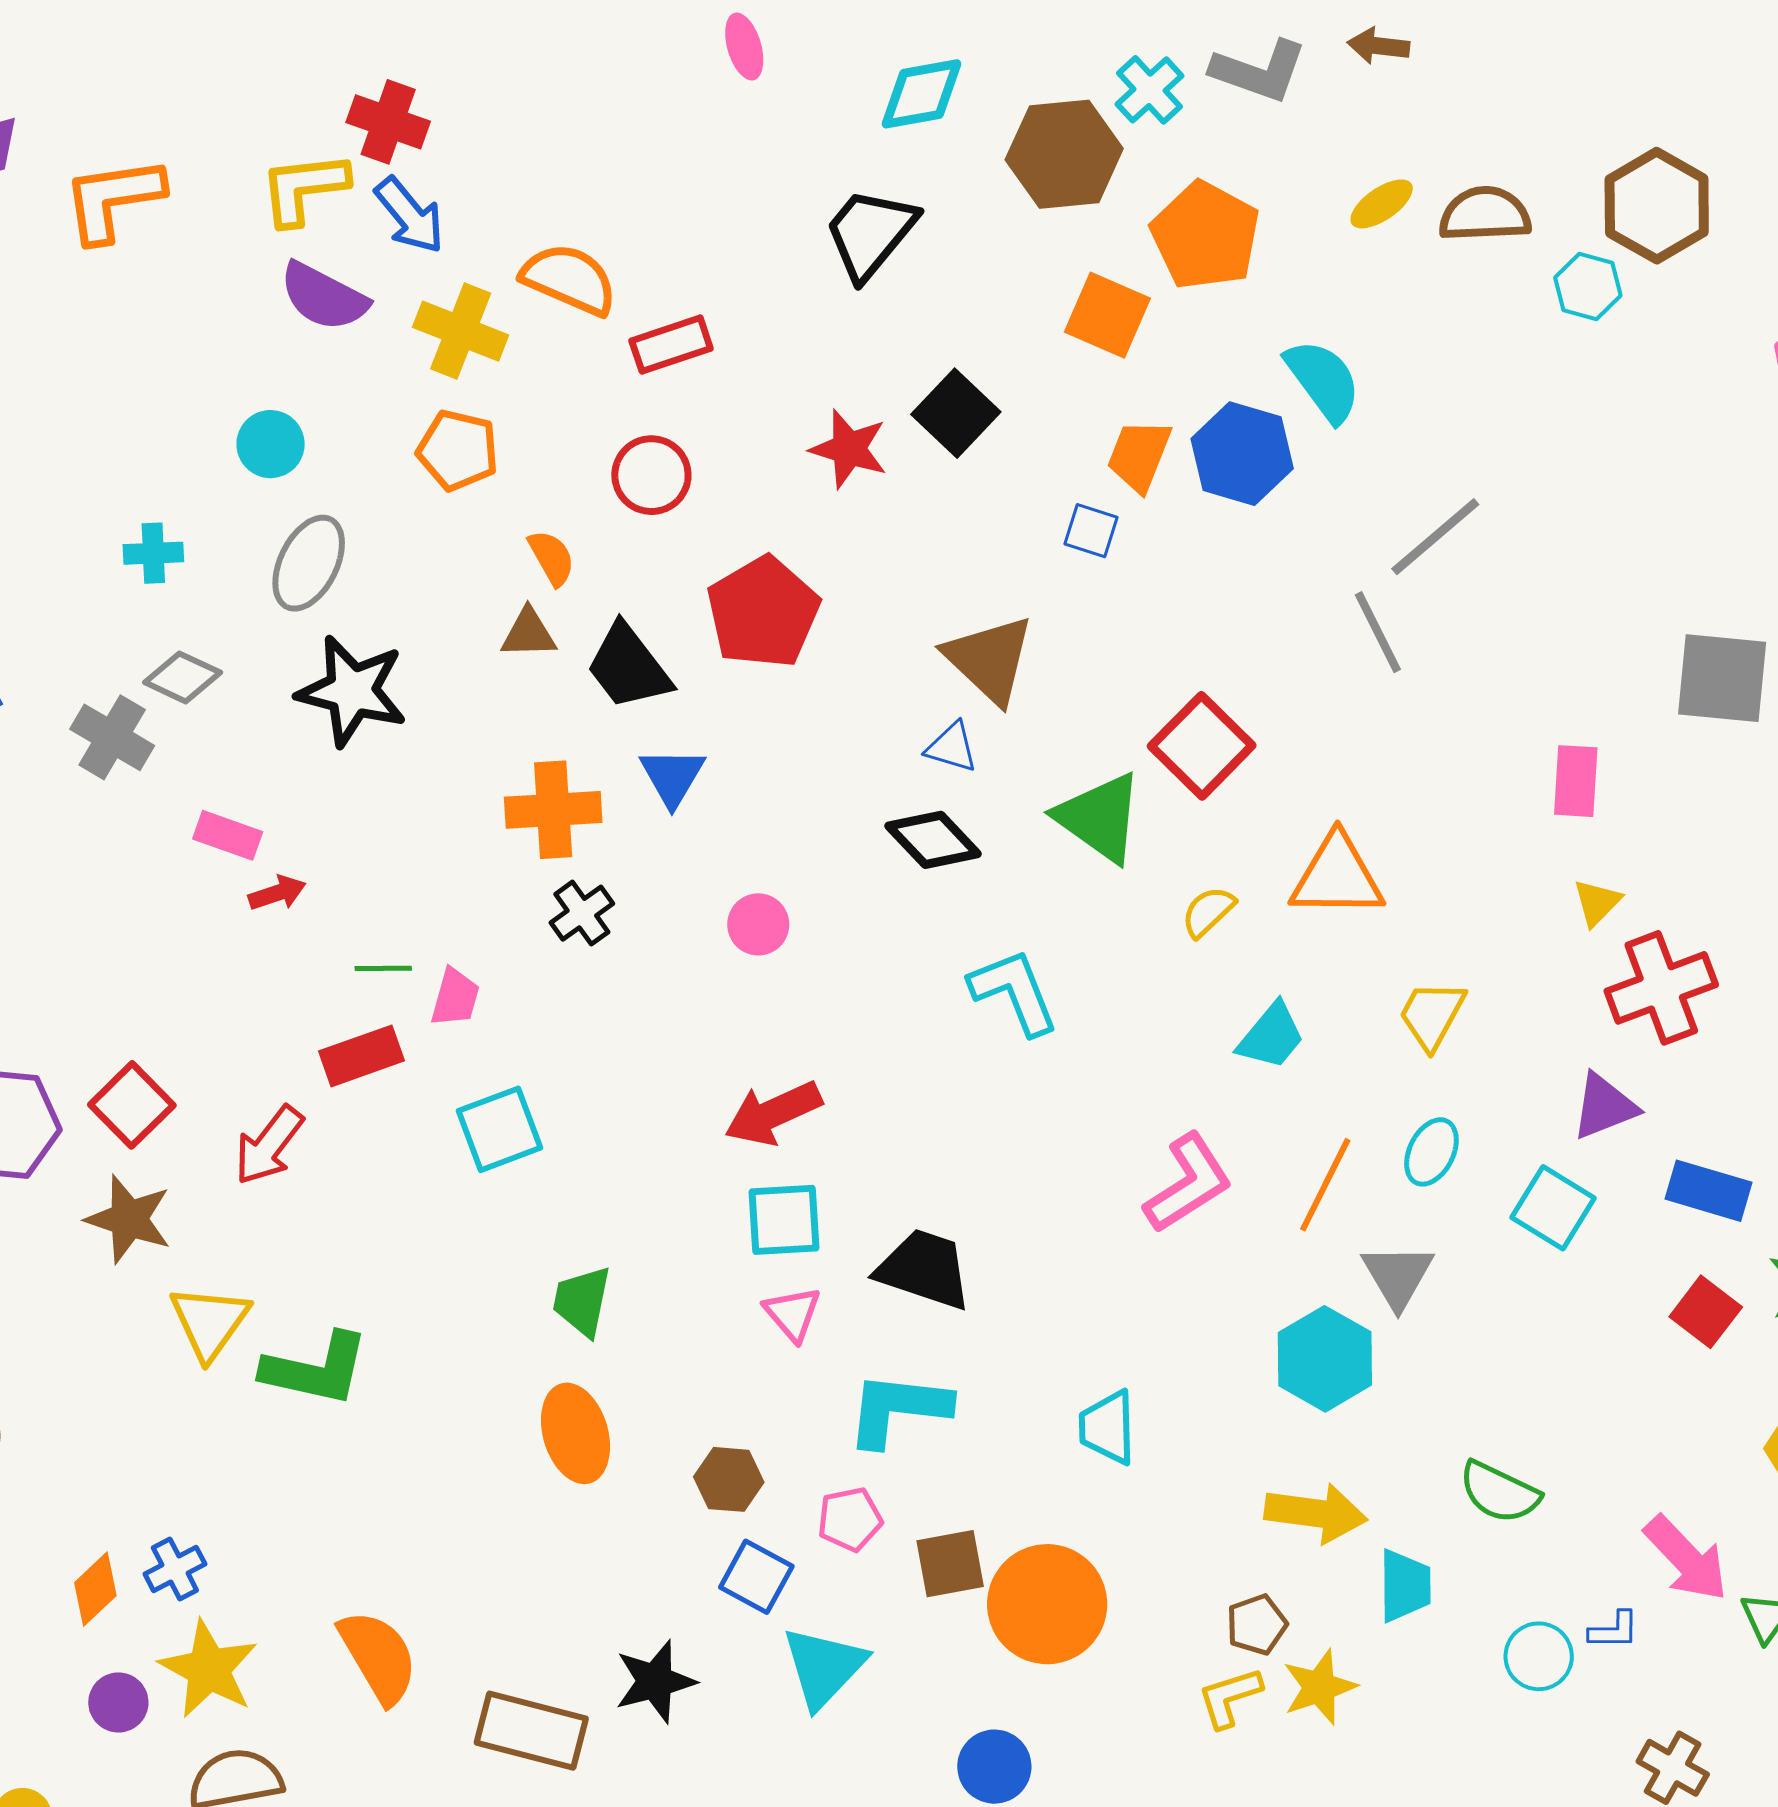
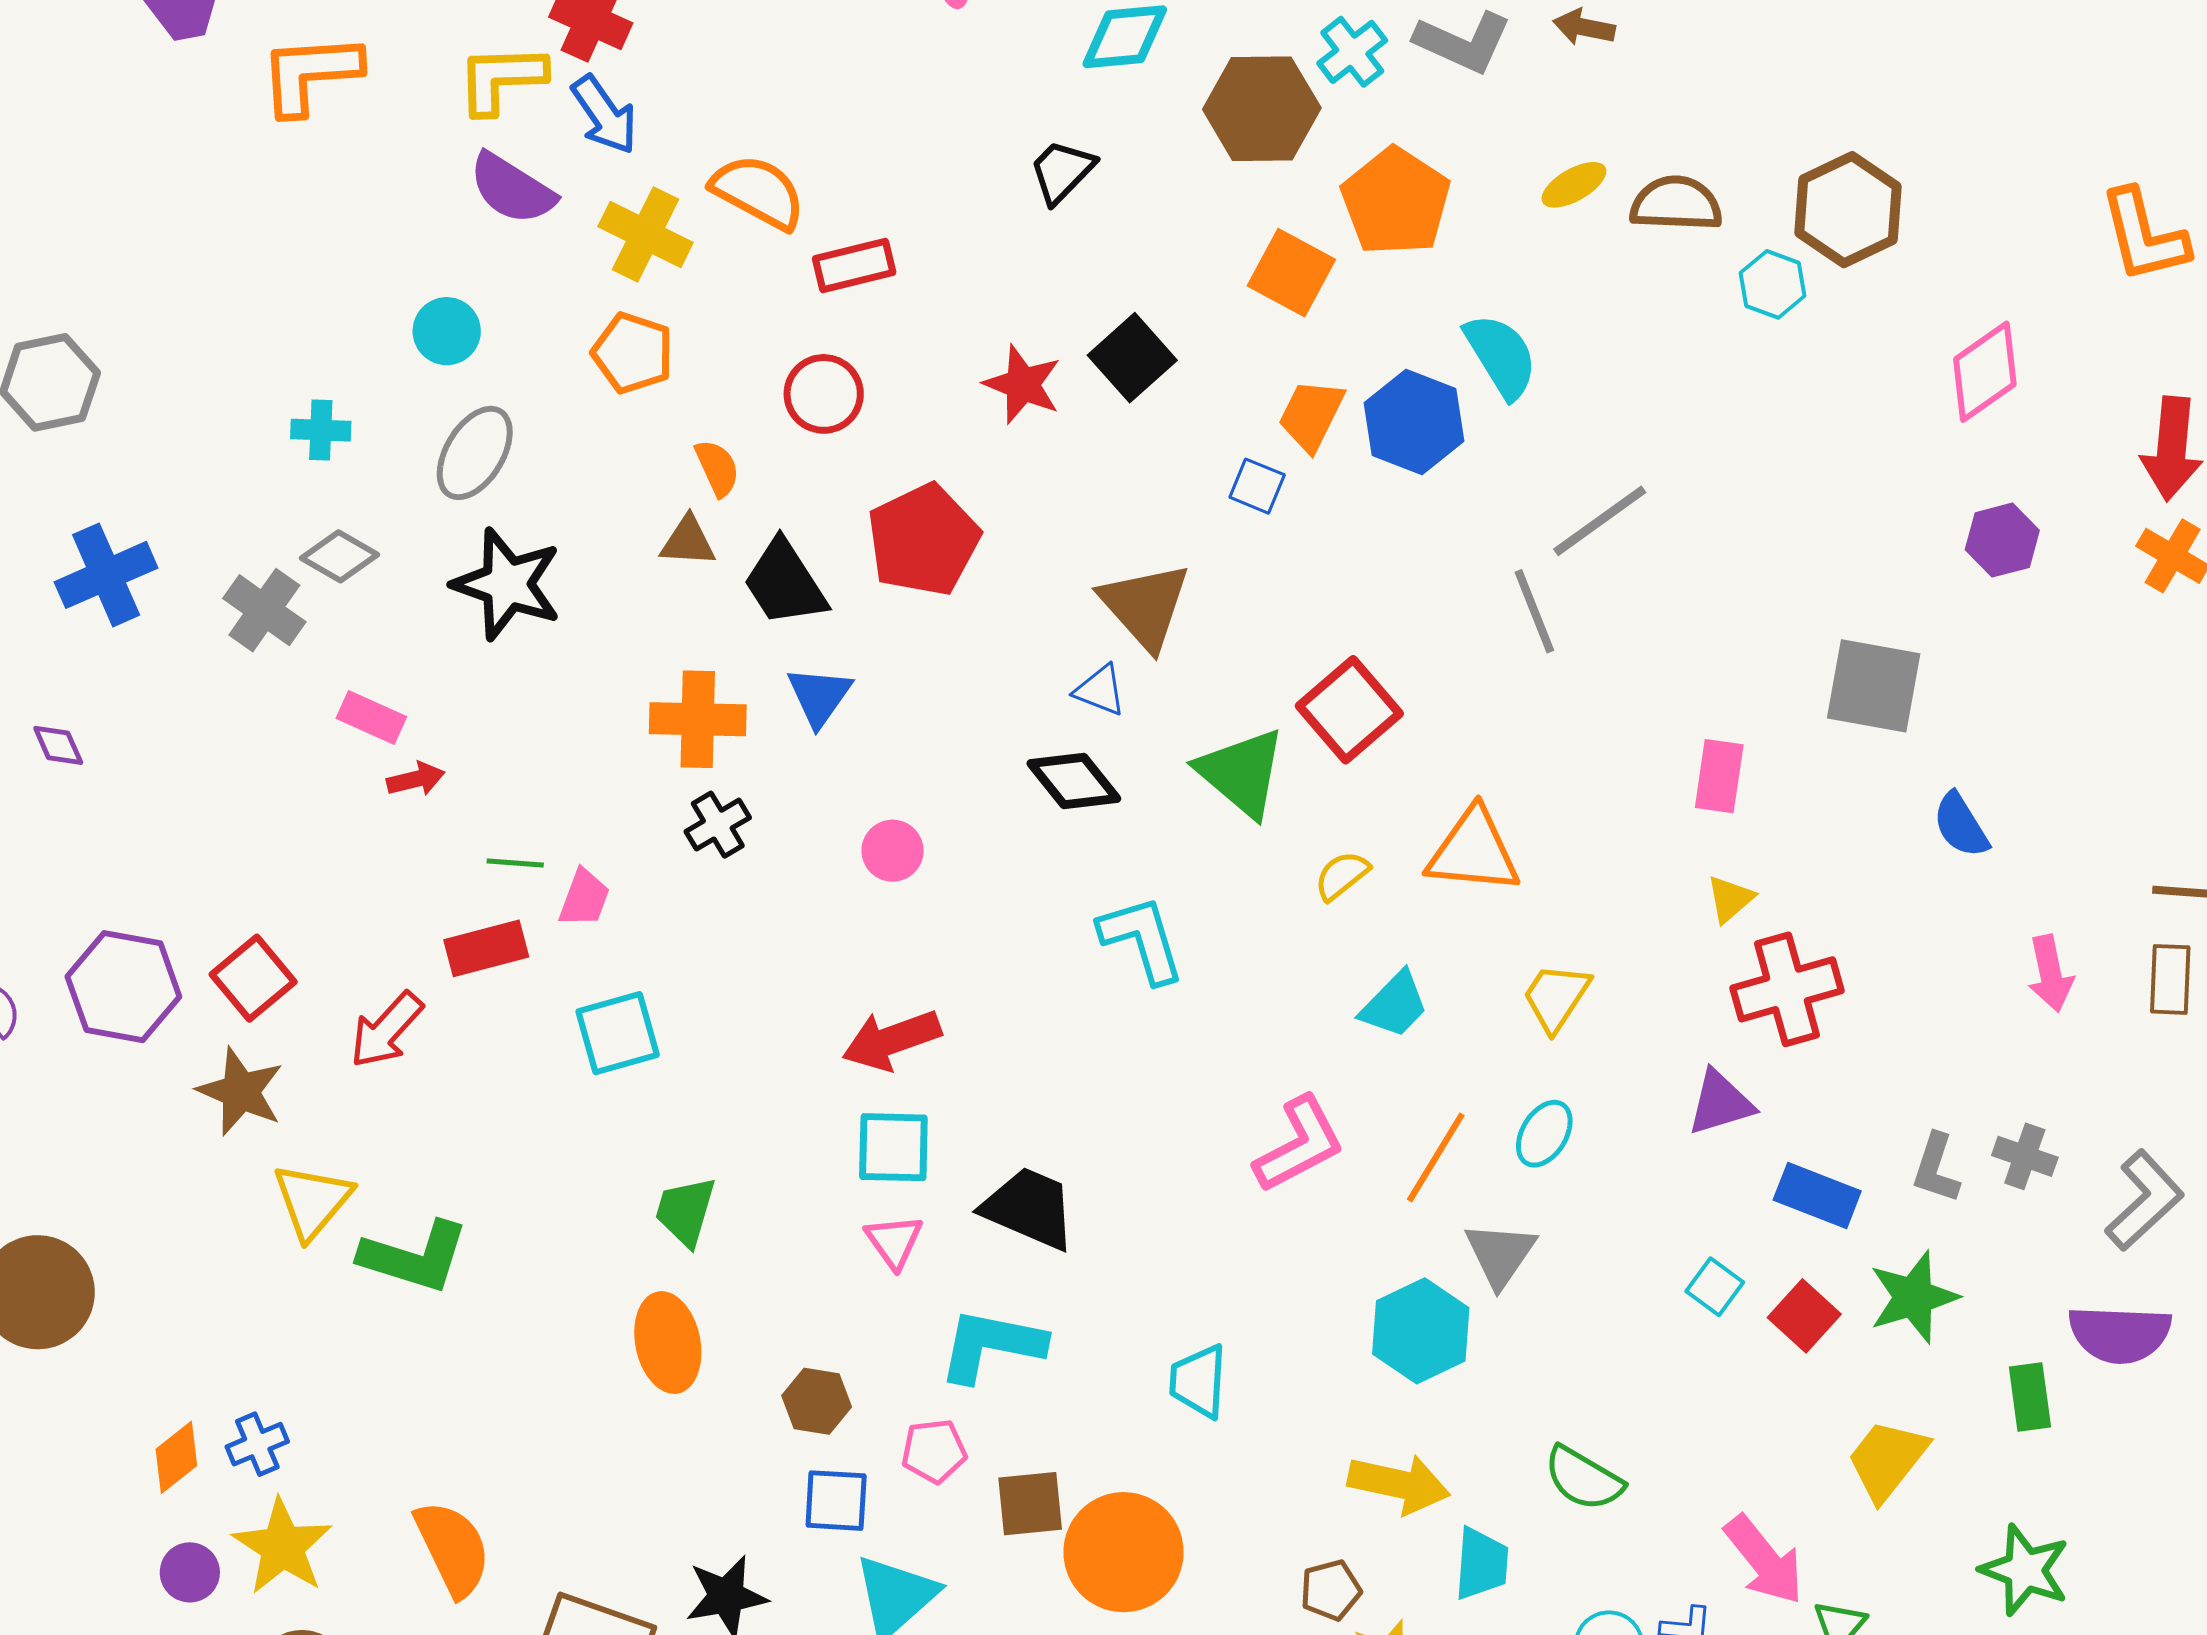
black trapezoid: (870, 233) -> (1062, 171), size x0.7
cyan square: (1553, 1208) -> (1715, 1287), moved, size x0.7
blue square: (756, 1577) -> (836, 1501), turned -30

